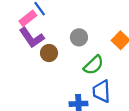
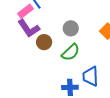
green semicircle: (94, 65) -> (71, 52), moved

